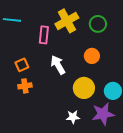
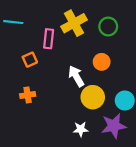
orange square: (22, 65) -> (30, 60), moved
white arrow: (58, 65) -> (76, 76), moved

